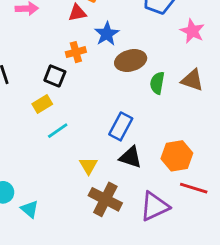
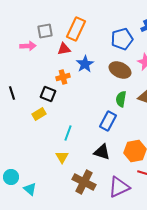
brown ellipse: (131, 60) -> (120, 70), moved, turned 40
blue rectangle: (121, 126) -> (108, 121), moved
cyan line: (58, 131) -> (68, 133), moved, turned -35
yellow triangle: (89, 166) -> (62, 157), moved

